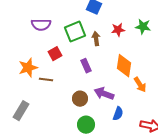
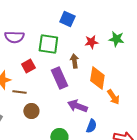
green square: (75, 32) -> (48, 44), turned 30
brown arrow: (96, 39) -> (74, 61), moved
purple rectangle: (86, 66) -> (59, 78), size x1.5
brown circle: (80, 99) -> (31, 111), moved

